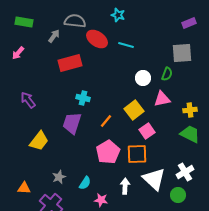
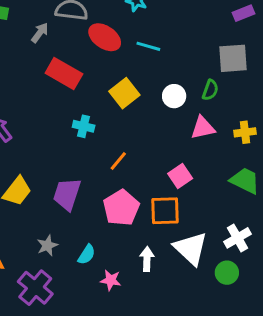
red rectangle: (70, 63) -> (64, 73), turned 45
yellow square: (134, 110) -> (124, 93), moved
yellow cross: (190, 110) -> (245, 132), moved
purple trapezoid: (72, 123) -> (67, 194), moved

